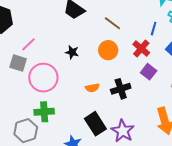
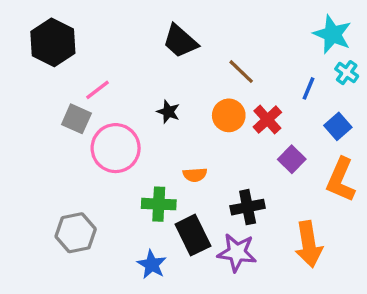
red cross: (141, 48) -> (267, 120), moved
black cross: (121, 89) -> (248, 207), moved
green cross: (44, 112) -> (159, 204), moved
purple star: (123, 131) -> (237, 253), turned -30

